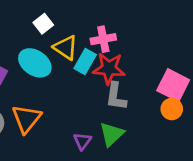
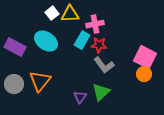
yellow triangle: (66, 48) -> (70, 14), moved, turned -36
red star: (109, 68) -> (99, 45), size x0.7
gray L-shape: (116, 96) -> (104, 65), turned -45

